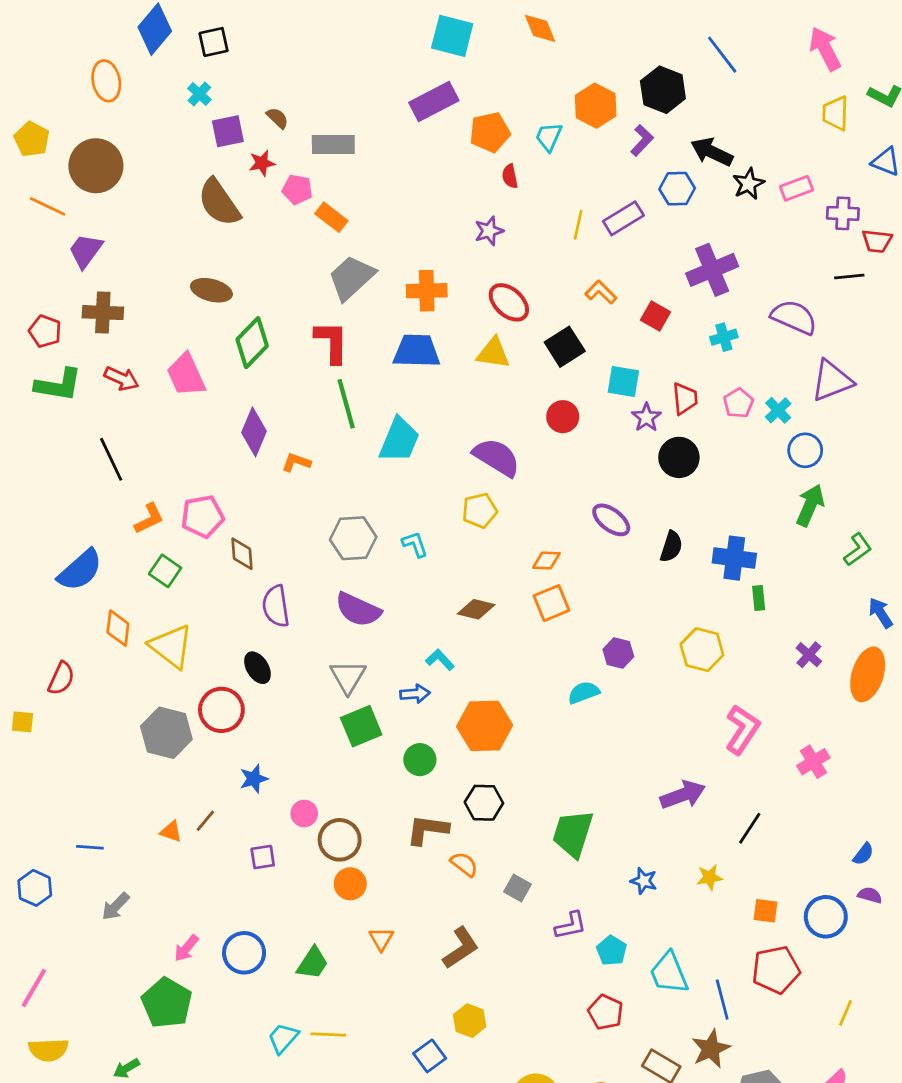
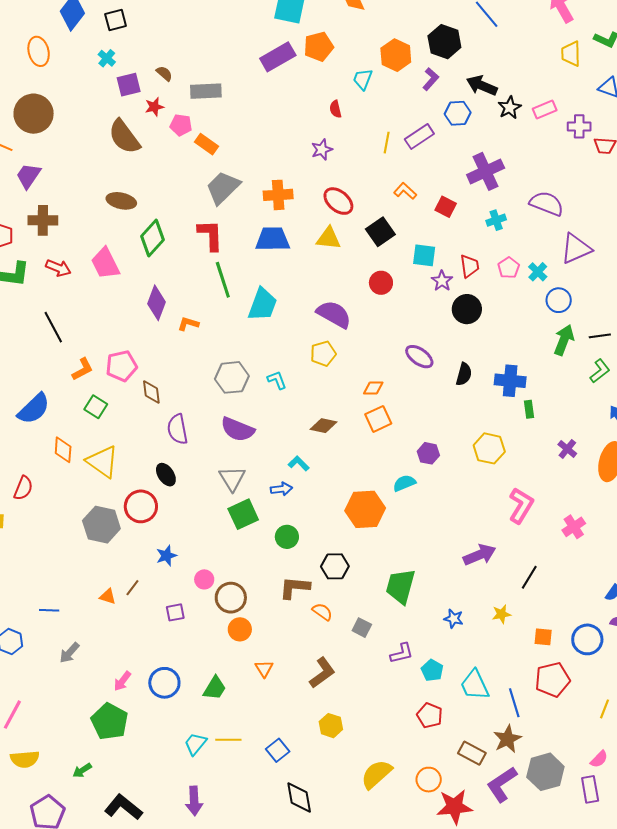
orange pentagon: (490, 132) -> (319, 47), moved
black line: (849, 277) -> (600, 336), moved
orange hexagon: (485, 726) -> (365, 509), moved
blue square: (430, 1056) -> (278, 750), moved

